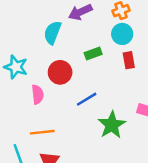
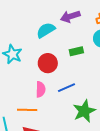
cyan semicircle: (53, 33) -> (46, 30), turned 30
pink semicircle: (38, 95) -> (41, 89), moved

